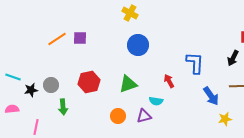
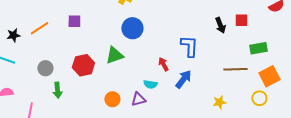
orange line: (57, 39) -> (39, 28), moved
black arrow: (233, 58) -> (220, 25), moved, turned -49
green triangle: (128, 84) -> (114, 55), moved
black star: (31, 90) -> (13, 35), moved
blue arrow: (211, 96) -> (183, 79), moved, turned -108

